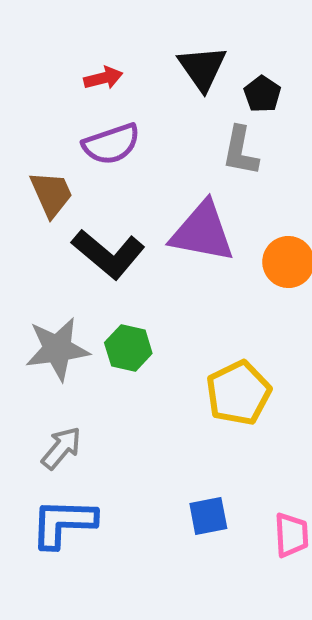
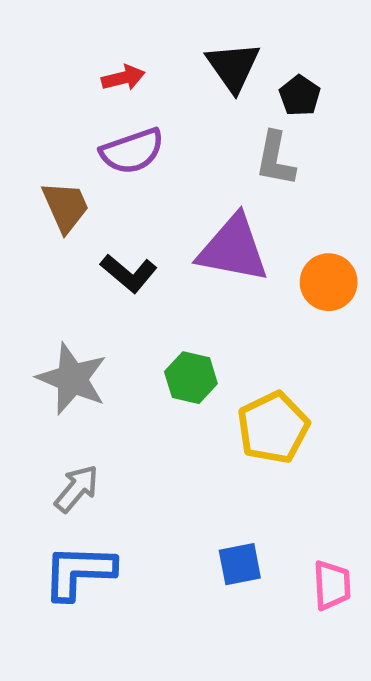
black L-shape: (108, 254) -> (129, 273), size x0.7
green hexagon: (128, 348) -> (191, 378), moved
gray star: (57, 349) -> (72, 379), turned 30

